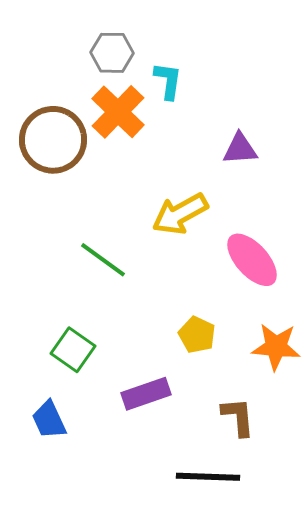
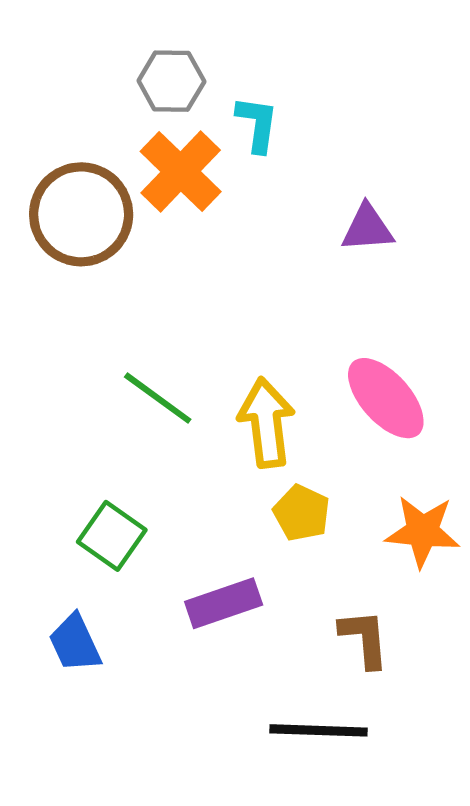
yellow arrow: (180, 214) -> (266, 423), moved, turned 112

